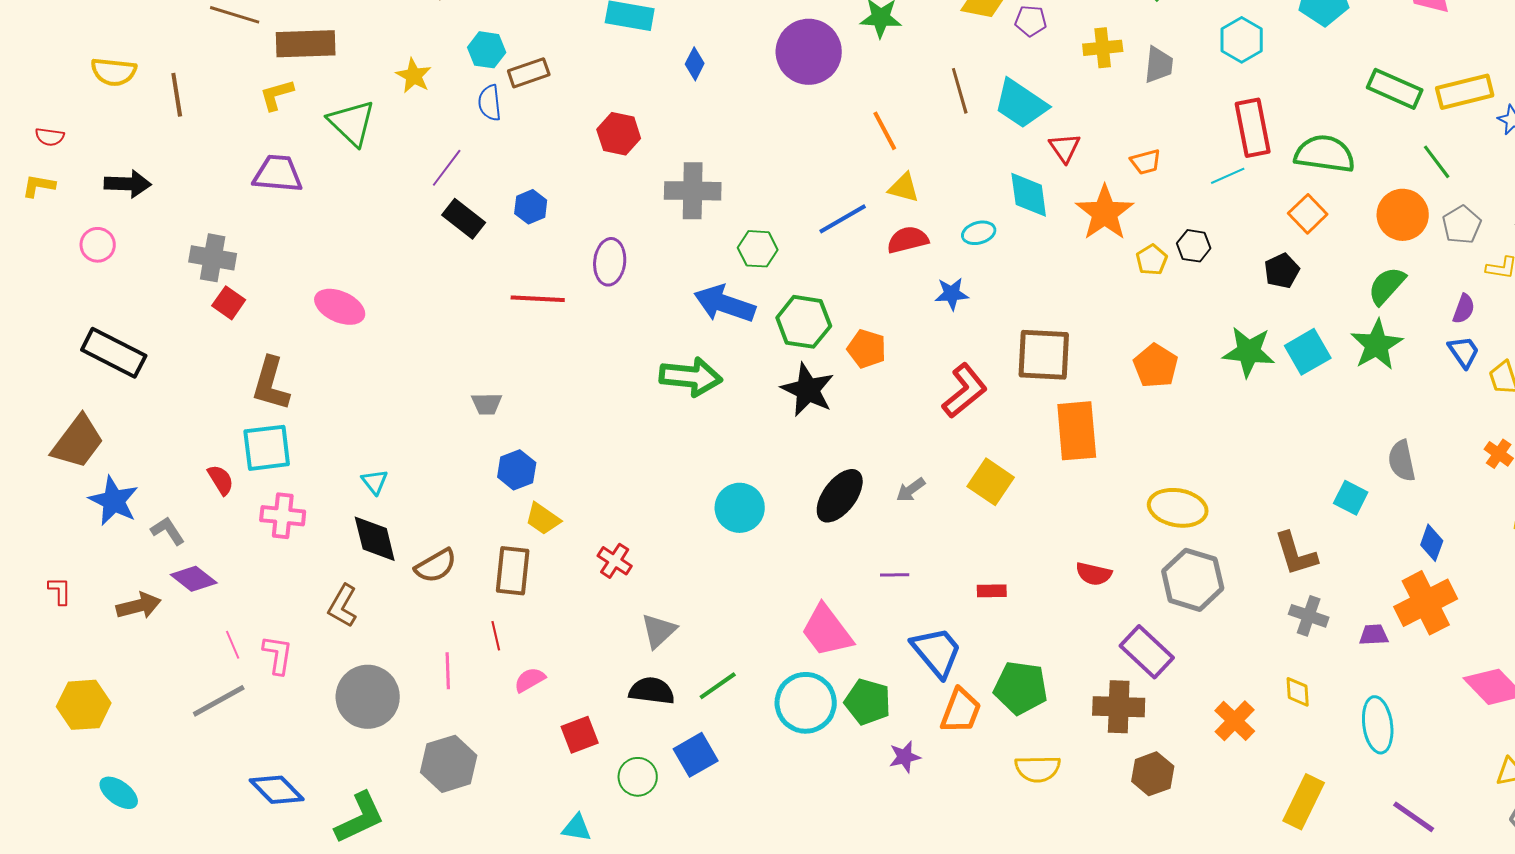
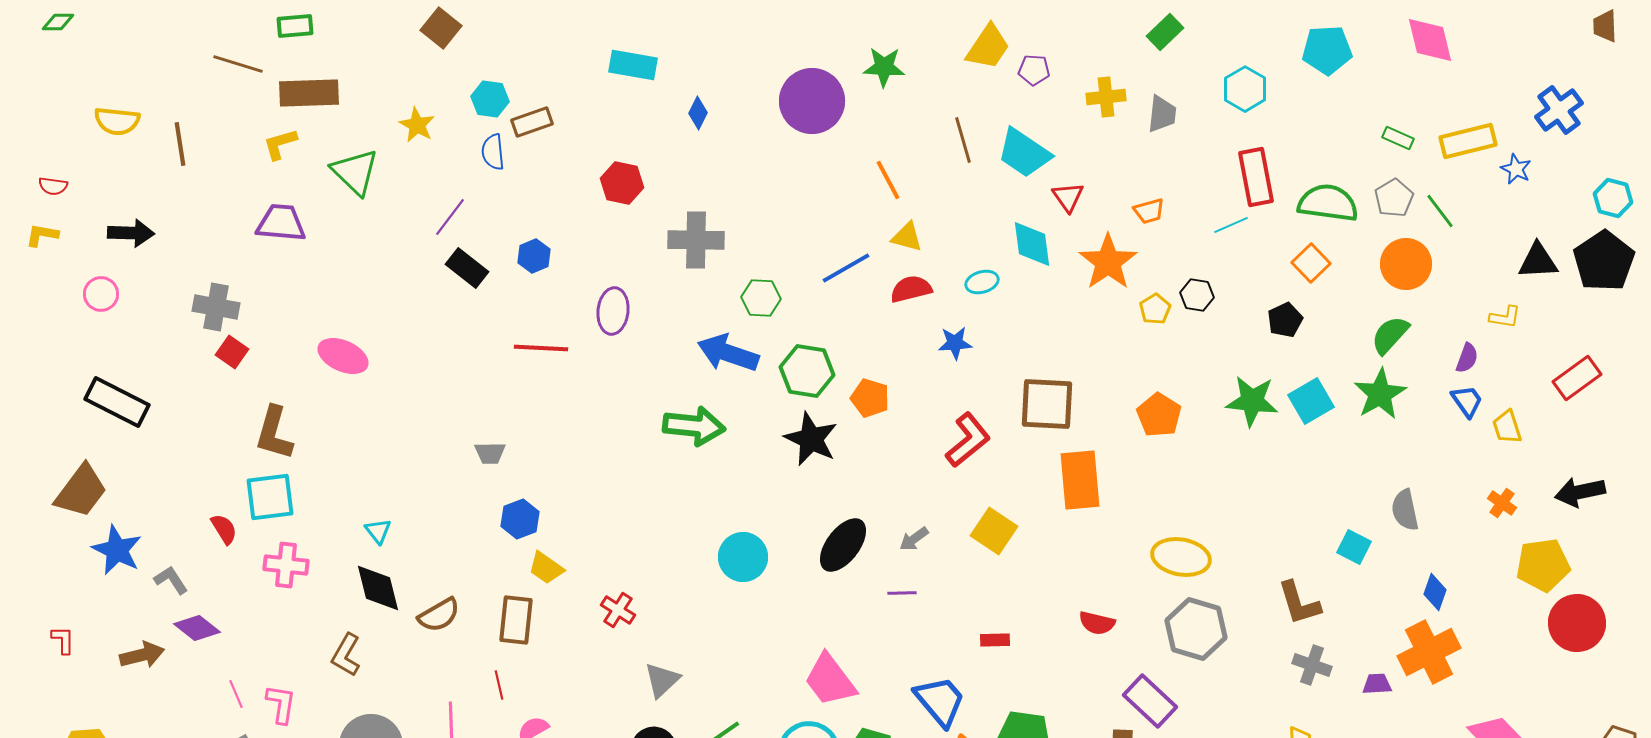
green rectangle: (1395, 89) -> (1398, 138), size x0.6
gray pentagon: (1462, 225) -> (1394, 198), moved
purple line: (895, 575) -> (902, 593), moved

